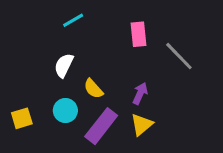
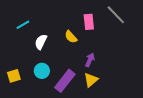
cyan line: (73, 20) -> (23, 25), moved
gray line: (179, 56) -> (116, 15), moved
yellow semicircle: (93, 89) -> (71, 37), moved

